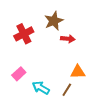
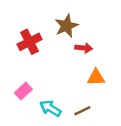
orange triangle: (78, 72) -> (96, 77), moved
brown line: (67, 90) -> (82, 111), turned 32

